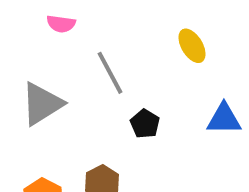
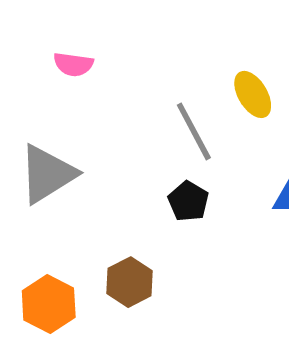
gray line: (110, 73) -> (194, 131), moved

